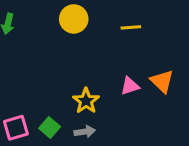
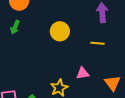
pink triangle: (130, 86) -> (83, 73), moved

